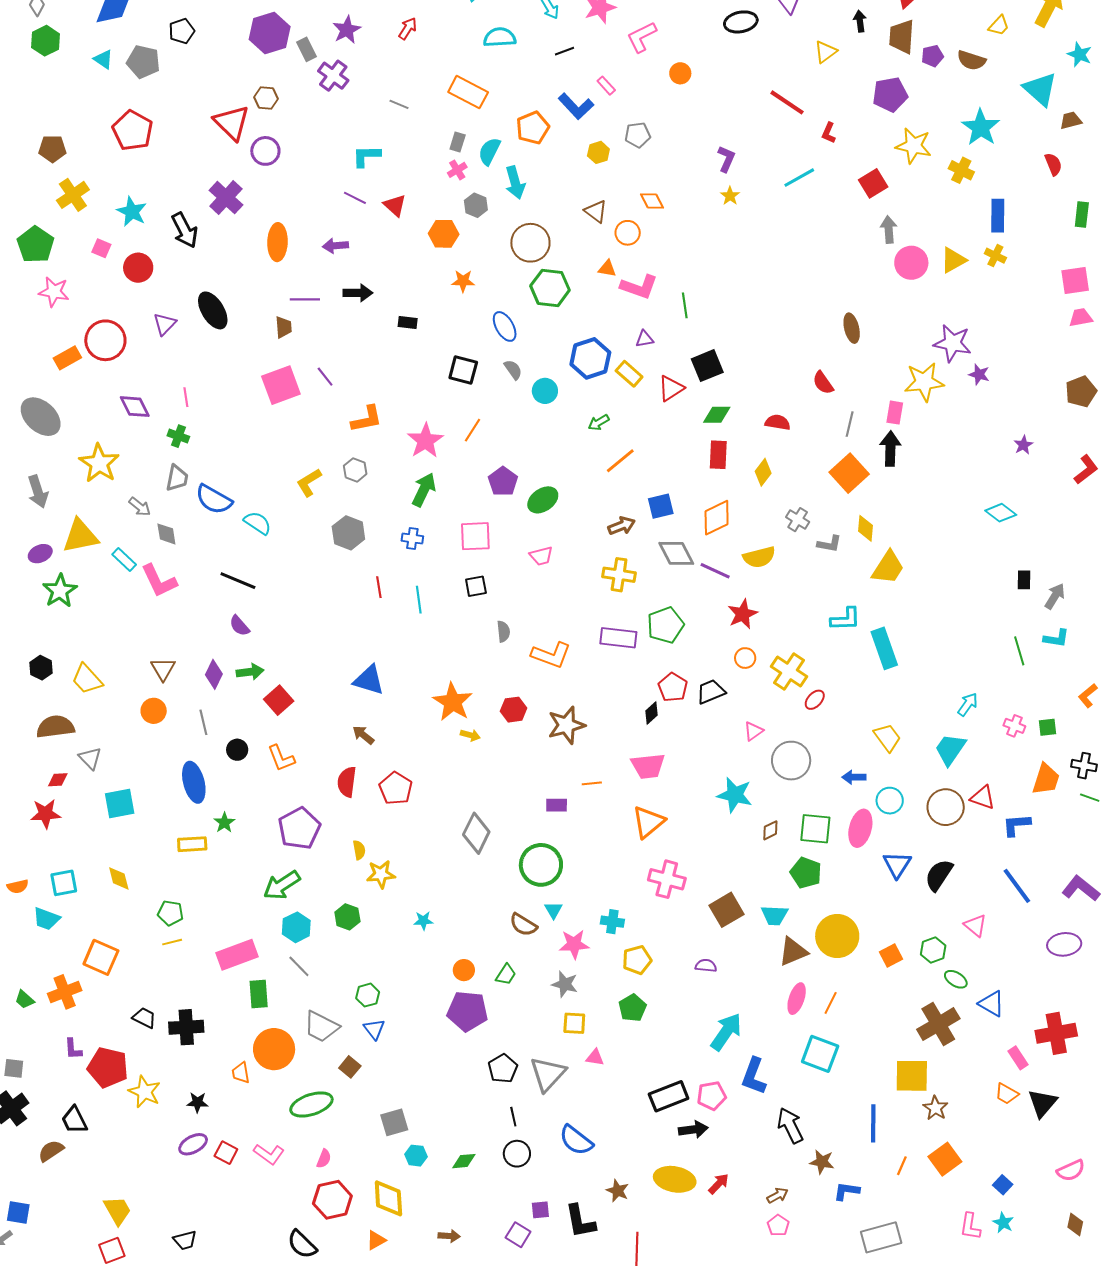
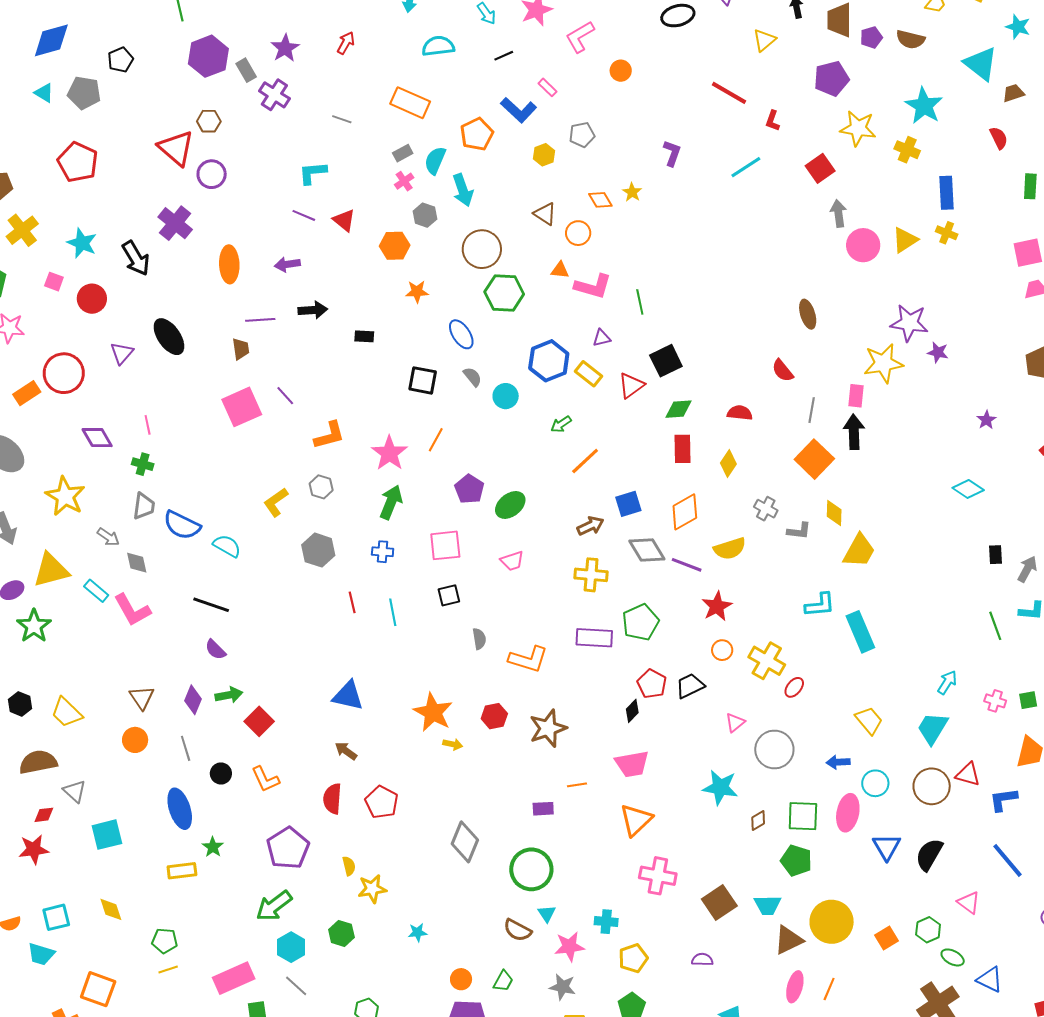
gray rectangle: (458, 142) -> (403, 153), turned 48
yellow star: (730, 196) -> (632, 192), moved

